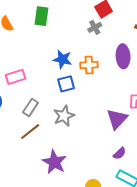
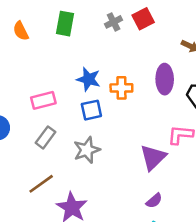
gray cross: (95, 27) -> (114, 22), moved
pink rectangle: (16, 77) -> (43, 100), moved
brown line: (30, 132) -> (41, 184), moved

